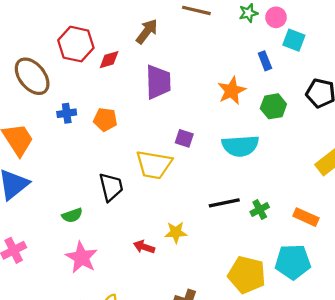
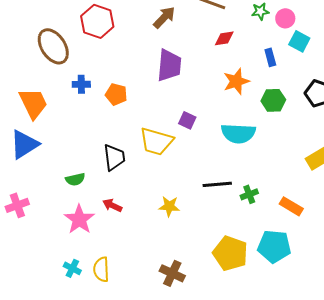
red diamond: (109, 60) -> (224, 38), moved
red arrow: (144, 247) -> (112, 205), moved

